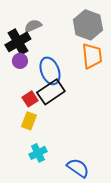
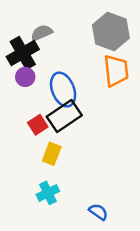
yellow rectangle: (29, 121) -> (52, 154), moved
blue semicircle: (78, 168) -> (98, 212), size x0.7

